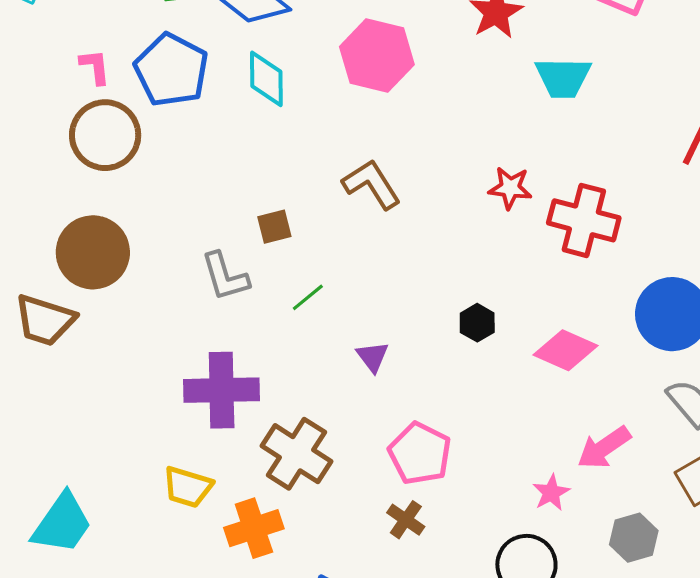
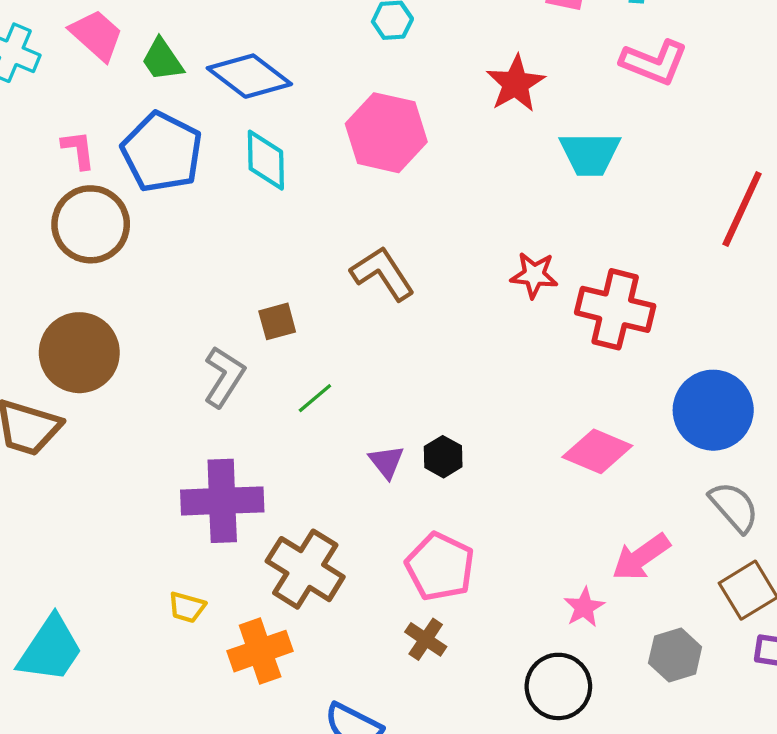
gray L-shape: (225, 277) -> (224, 377), turned -130
black hexagon: (477, 323) -> (443, 457), moved
yellow trapezoid: (188, 487) -> (187, 607), size x0.7

